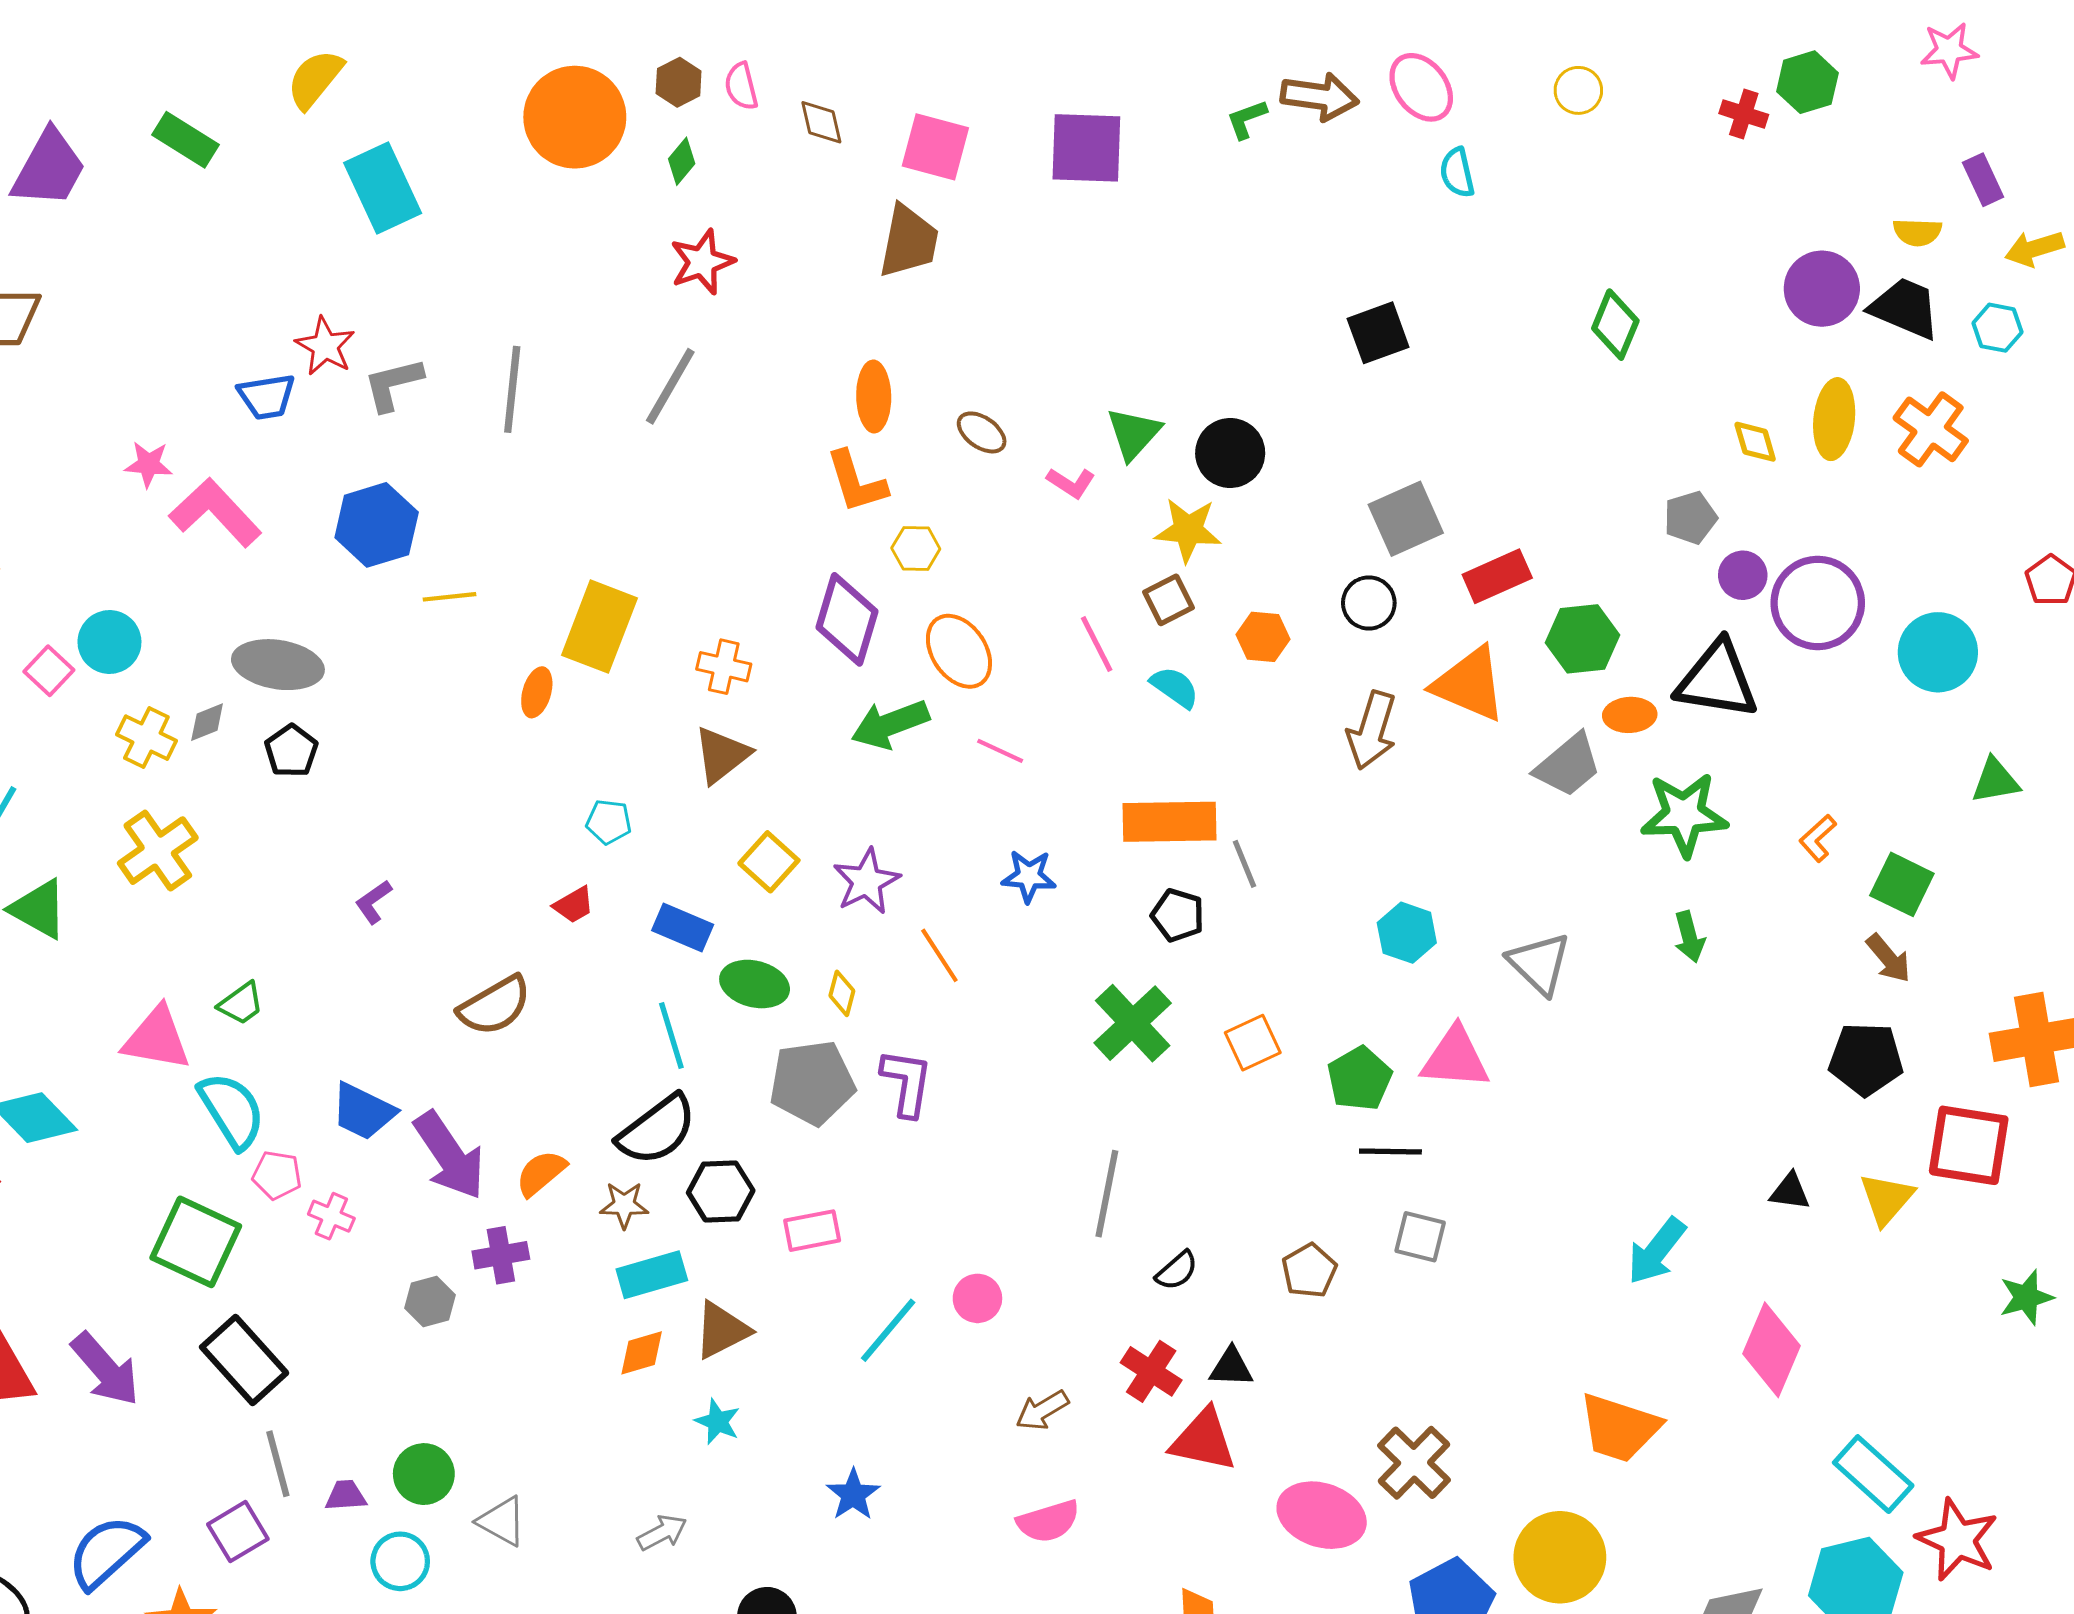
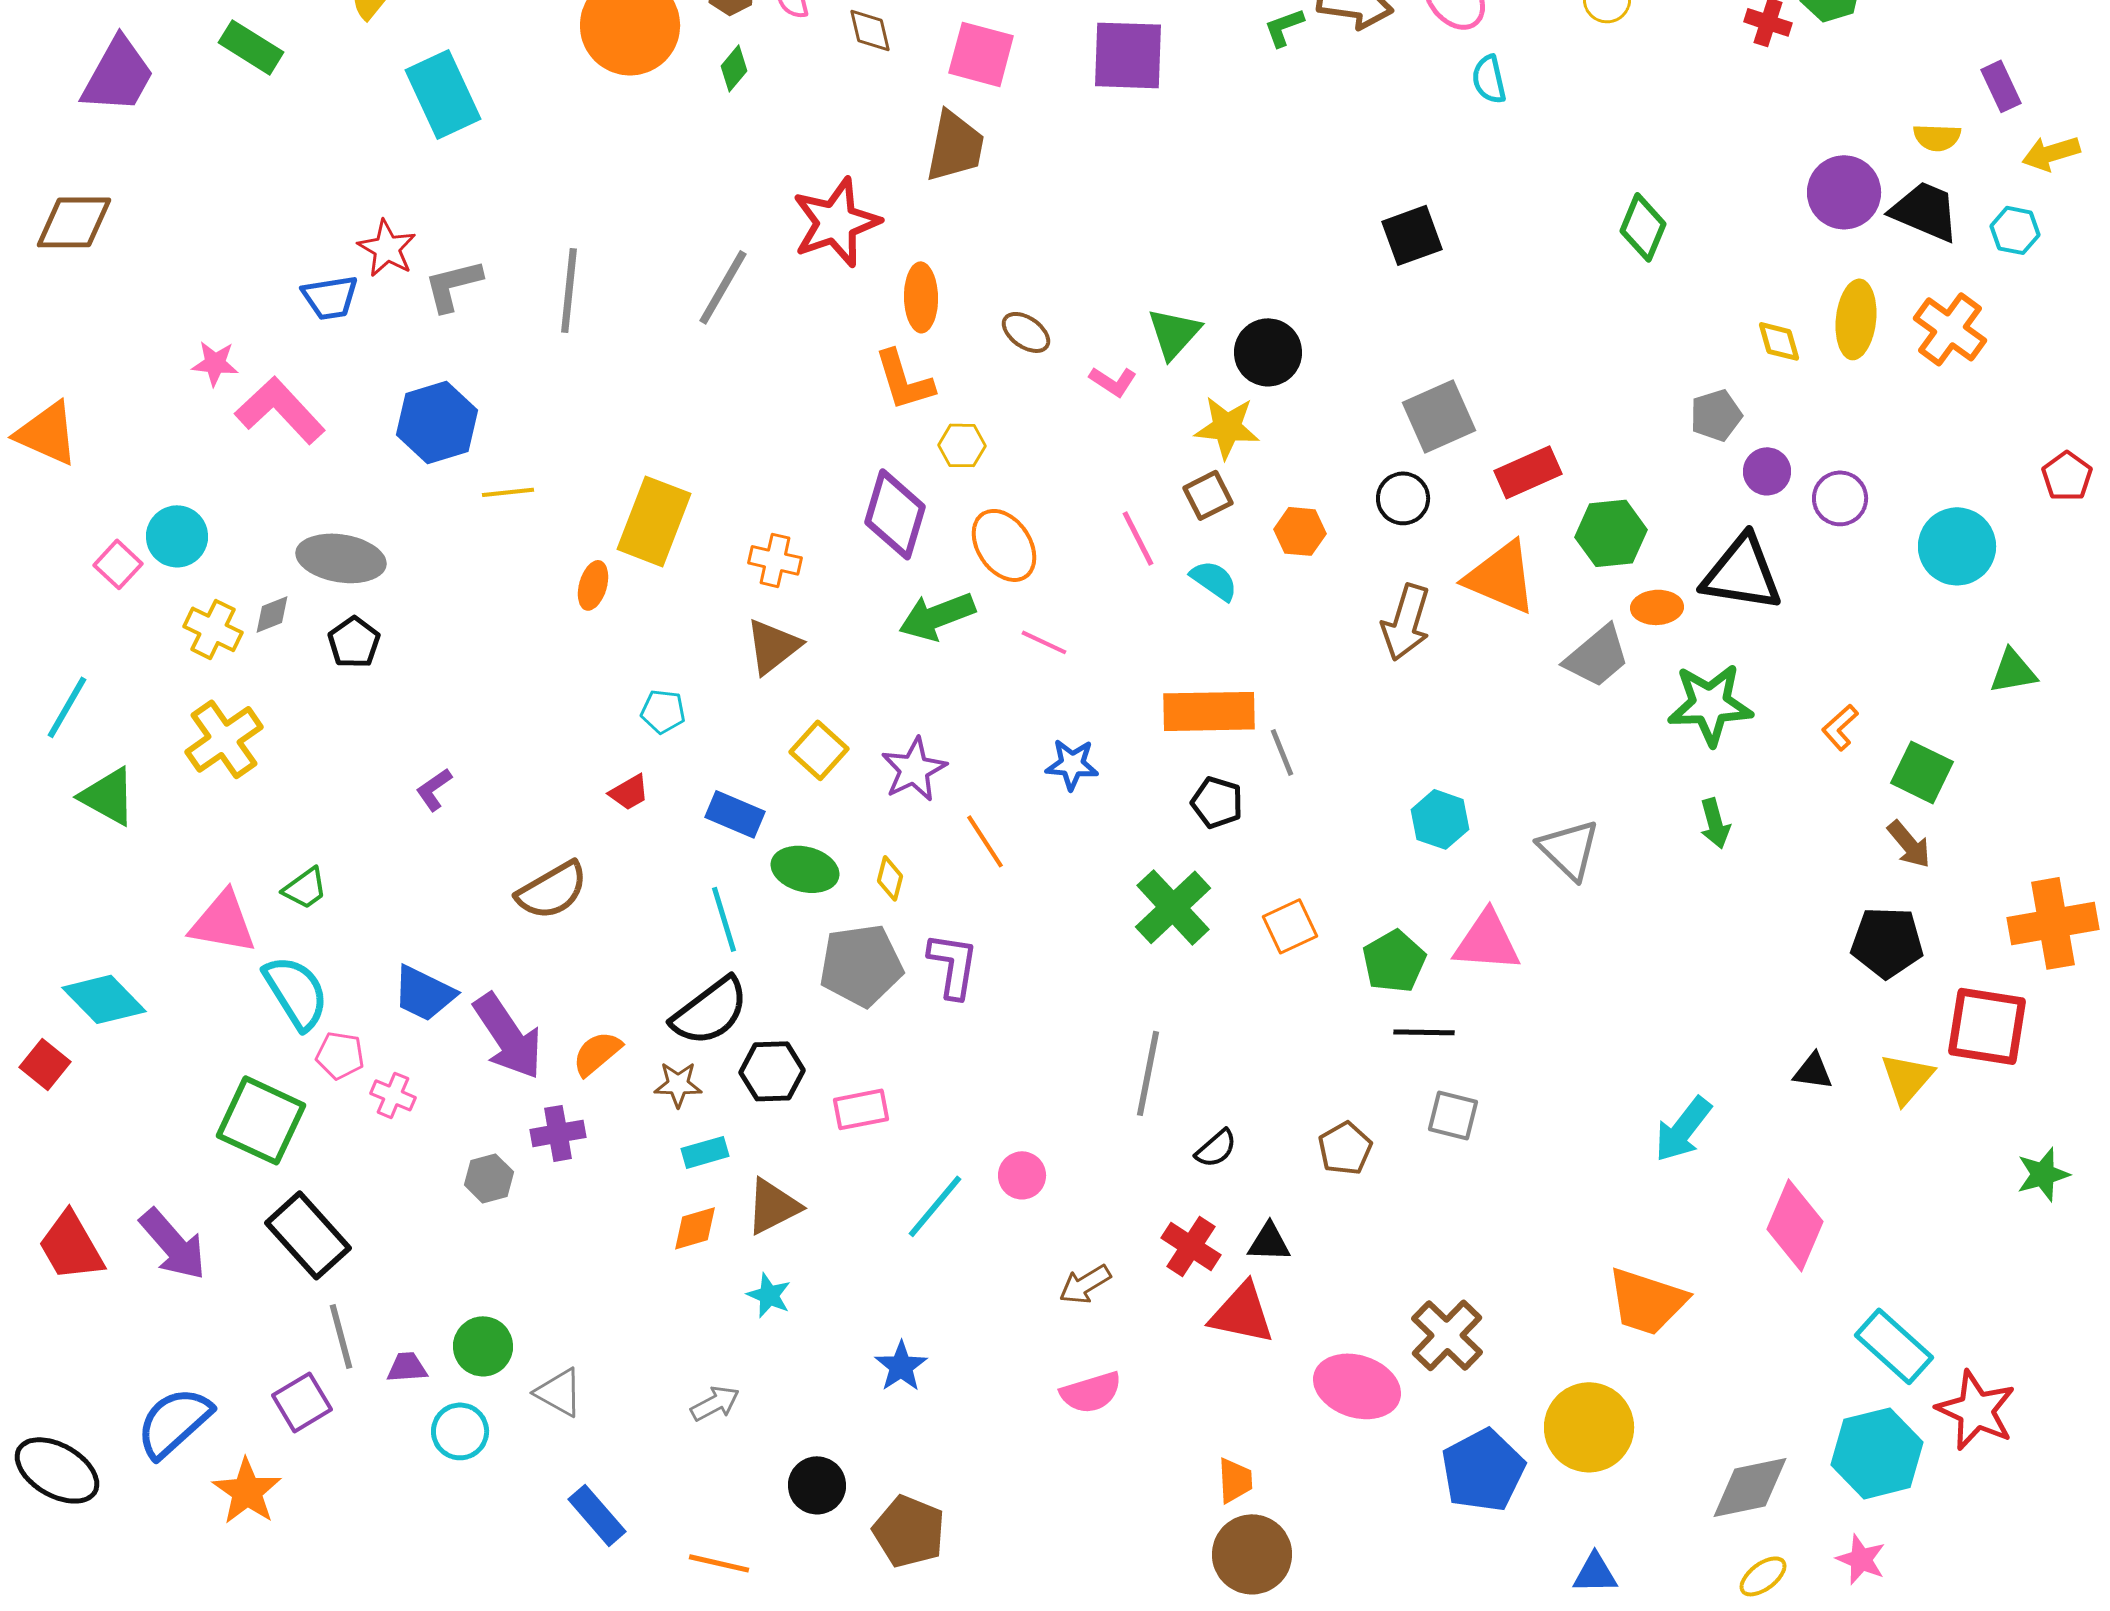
red star: (702, 262) -> (836, 222), moved, size x1.4
purple circle: (1818, 603) -> (1840, 498), size x0.6
cyan rectangle: (652, 1275) -> (705, 1152), size x0.7

